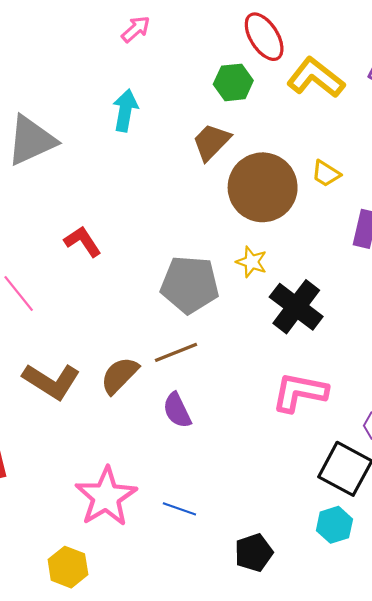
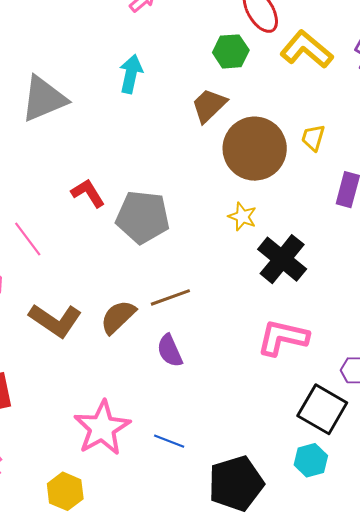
yellow trapezoid: (326, 174) -> (313, 138), turned 72
gray pentagon: (190, 285) -> (143, 217), moved
black pentagon: (254, 553) -> (236, 483), size x1.6

